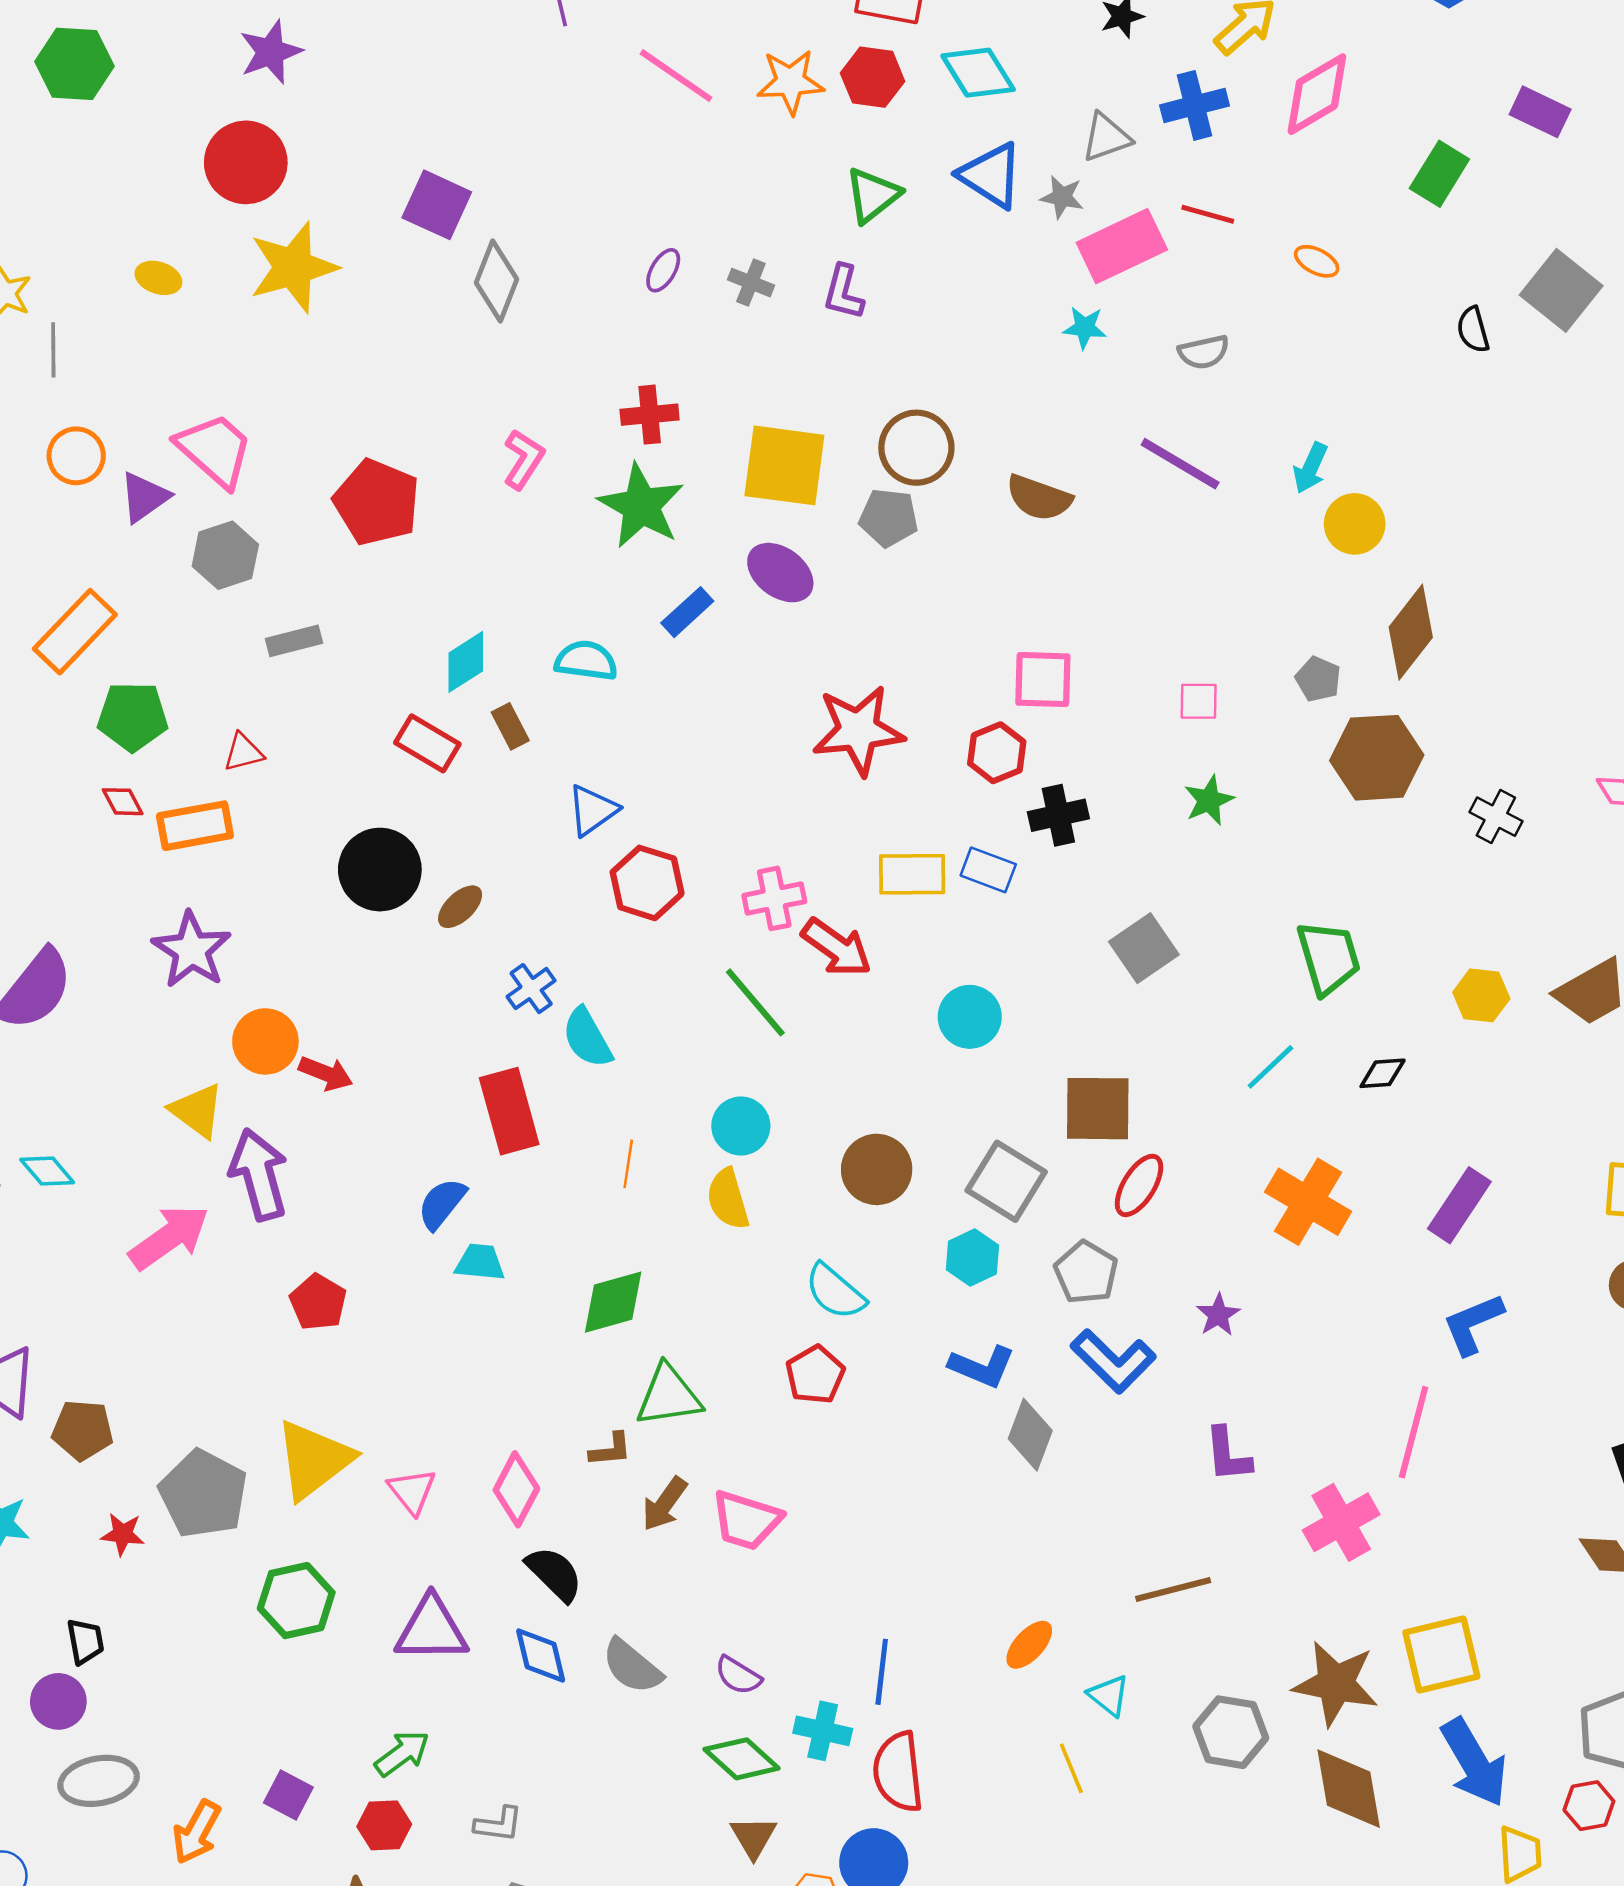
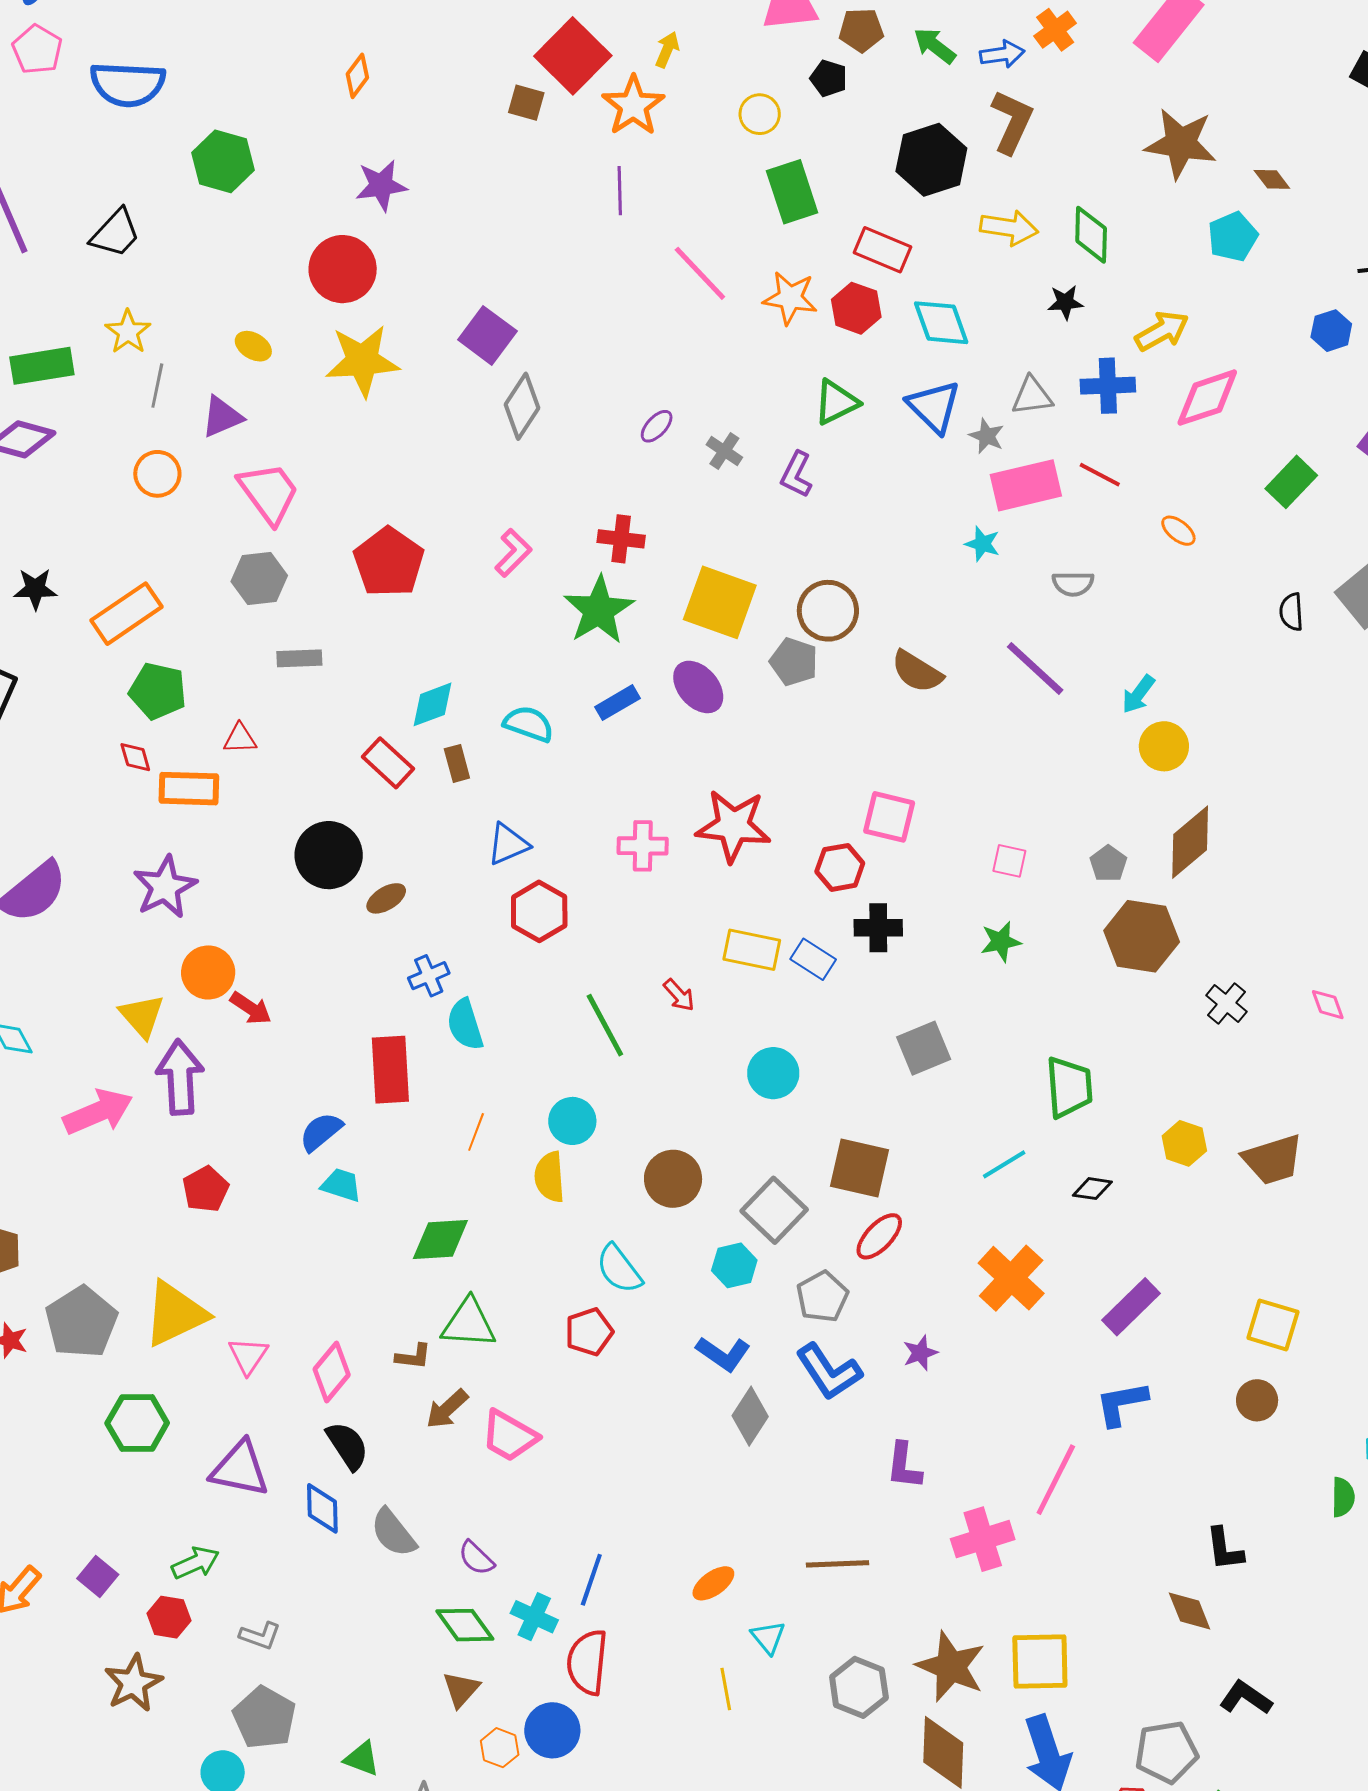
purple triangle: (144, 497) -> (222, 417), moved
pink cross: (774, 898) -> (643, 846), moved
red arrow: (837, 947) -> (679, 995), size x0.6

